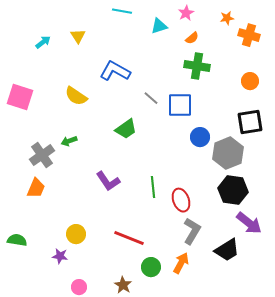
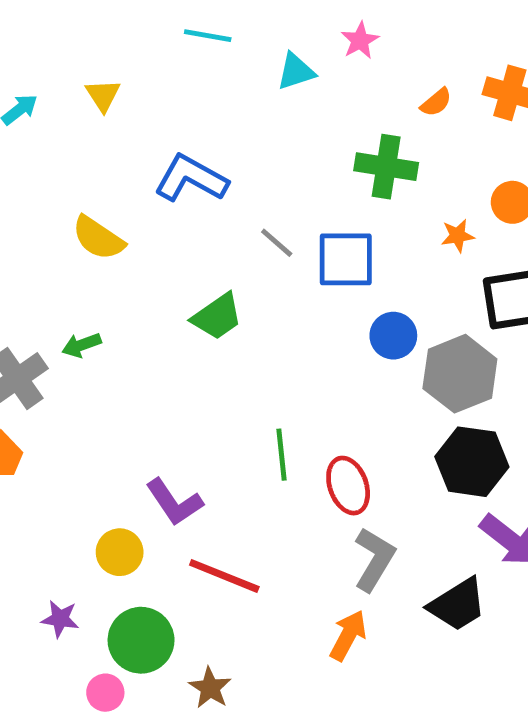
orange star: (227, 18) -> (458, 236), moved
orange semicircle: (192, 38) -> (436, 102), moved
purple L-shape: (108, 181) -> (174, 502), moved
yellow circle: (76, 234) -> (120, 552), moved
green circle: (151, 267) -> (141, 640), moved, size x1.4

